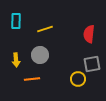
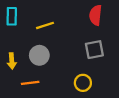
red semicircle: (89, 34) -> (96, 15), moved
gray square: (92, 64) -> (94, 50), moved

